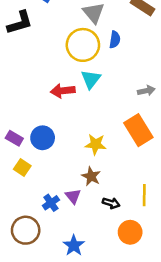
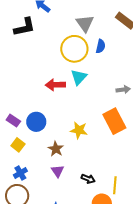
brown star: (91, 176) -> (56, 149), moved
yellow line: (144, 195) -> (115, 185), moved
blue cross: (51, 203) -> (20, 173), moved

